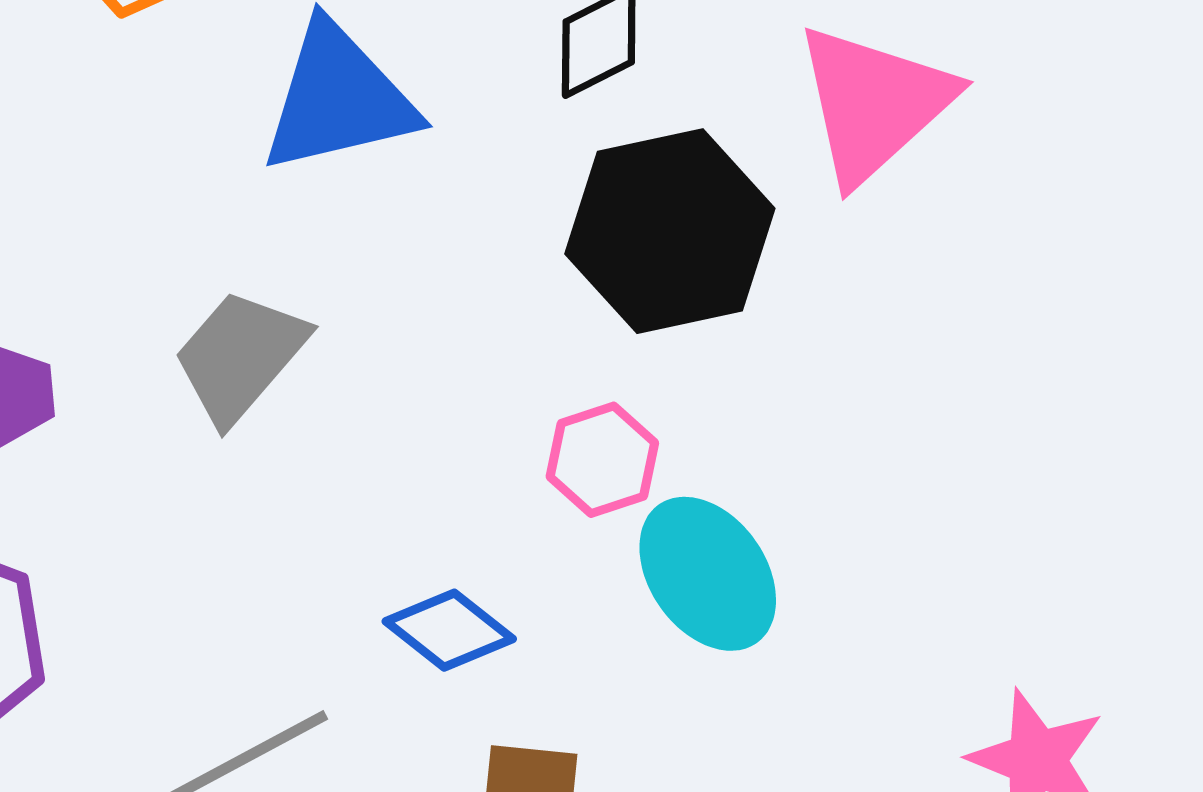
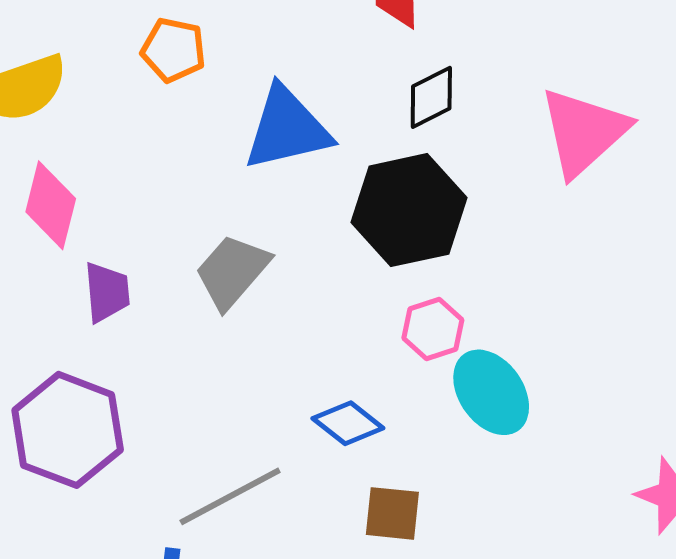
black hexagon: (670, 231) -> (409, 210), moved

